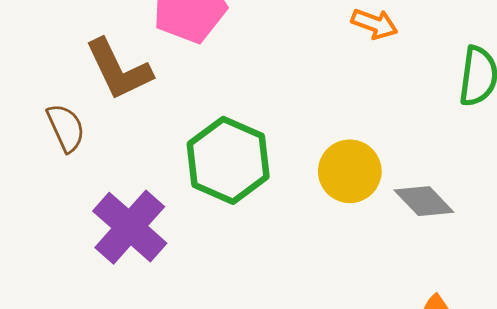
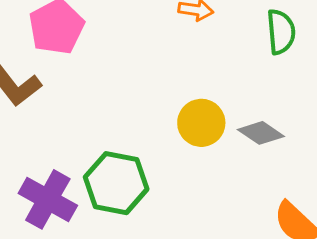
green hexagon: (228, 160) -> (116, 183), moved

